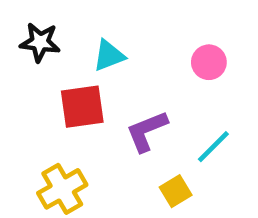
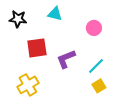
cyan triangle: (109, 56) -> (55, 14), moved, turned 35
yellow square: (176, 191) -> (99, 86), moved

